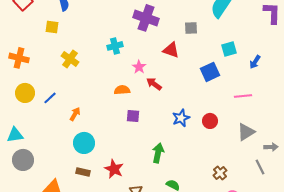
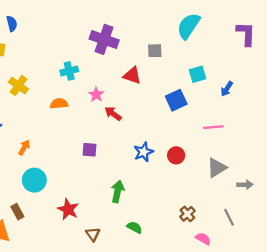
orange semicircle: (122, 90) -> (59, 104), moved
gray line: (260, 167) -> (229, 217), moved
brown rectangle: (83, 172) -> (17, 212), moved, turned 48

